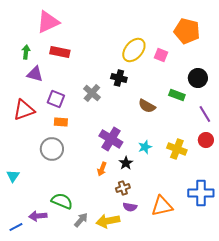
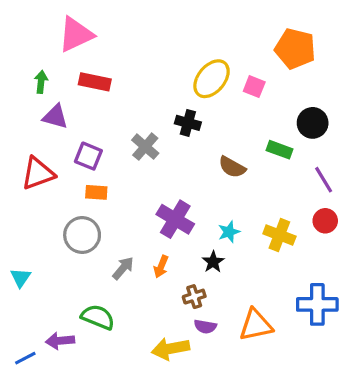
black star: (126, 163) -> (213, 262), moved
gray arrow: (81, 220) -> (123, 268), moved

